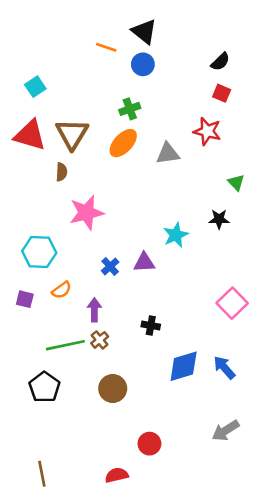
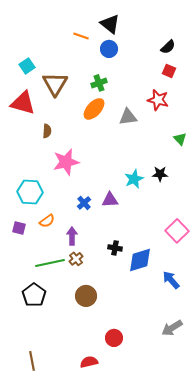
brown triangle: (72, 134) -> (55, 84), moved
black star: (219, 219) -> (160, 174), moved
blue diamond: (184, 366) -> (140, 260), moved

